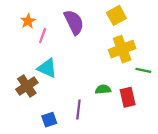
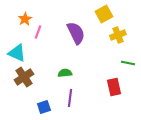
purple semicircle: (74, 22) -> (76, 33), moved
yellow cross: (122, 49) -> (118, 35), moved, size x0.7
cyan triangle: (47, 68) -> (17, 53), moved
green semicircle: (103, 89) -> (65, 73), moved

